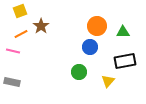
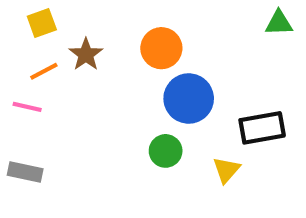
orange circle: (97, 26) -> (161, 48), moved
green triangle: (123, 32) -> (279, 23), moved
blue circle: (90, 47) -> (189, 99), size x1.5

